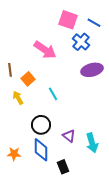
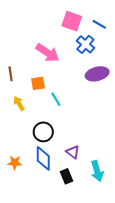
orange square: (28, 79) -> (38, 83), moved, turned 32
purple triangle: (69, 136) -> (73, 152), moved
cyan arrow: (92, 143) -> (97, 171), moved

